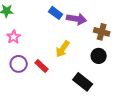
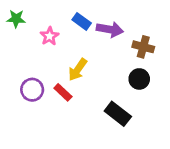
pink star: (14, 37) -> (50, 36), moved
yellow arrow: (63, 49) -> (78, 70), moved

